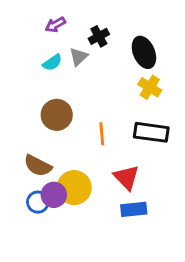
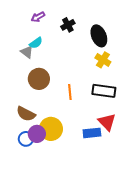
gray triangle: (79, 57) -> (27, 52), moved, turned -40
red triangle: (126, 177) -> (107, 122), moved
blue rectangle: (134, 209) -> (92, 133), moved

